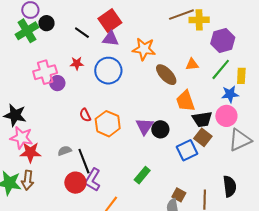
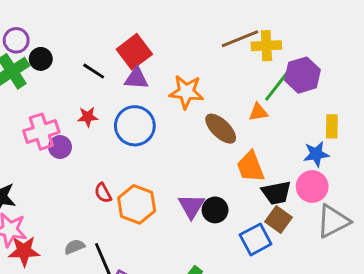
green line: (221, 69) -> (277, 86), moved

